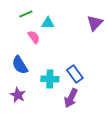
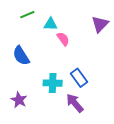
pink semicircle: (34, 37) -> (63, 39), moved
blue semicircle: (20, 65) -> (21, 56), moved
purple arrow: (71, 98) -> (75, 103), turned 114

